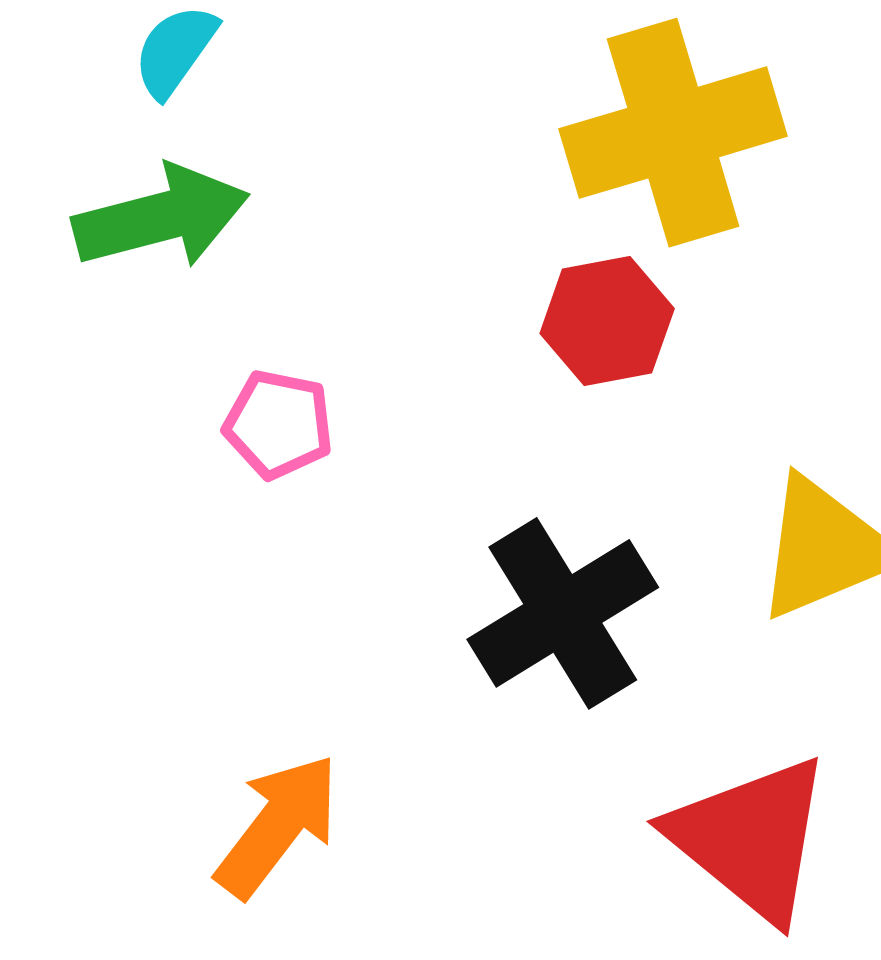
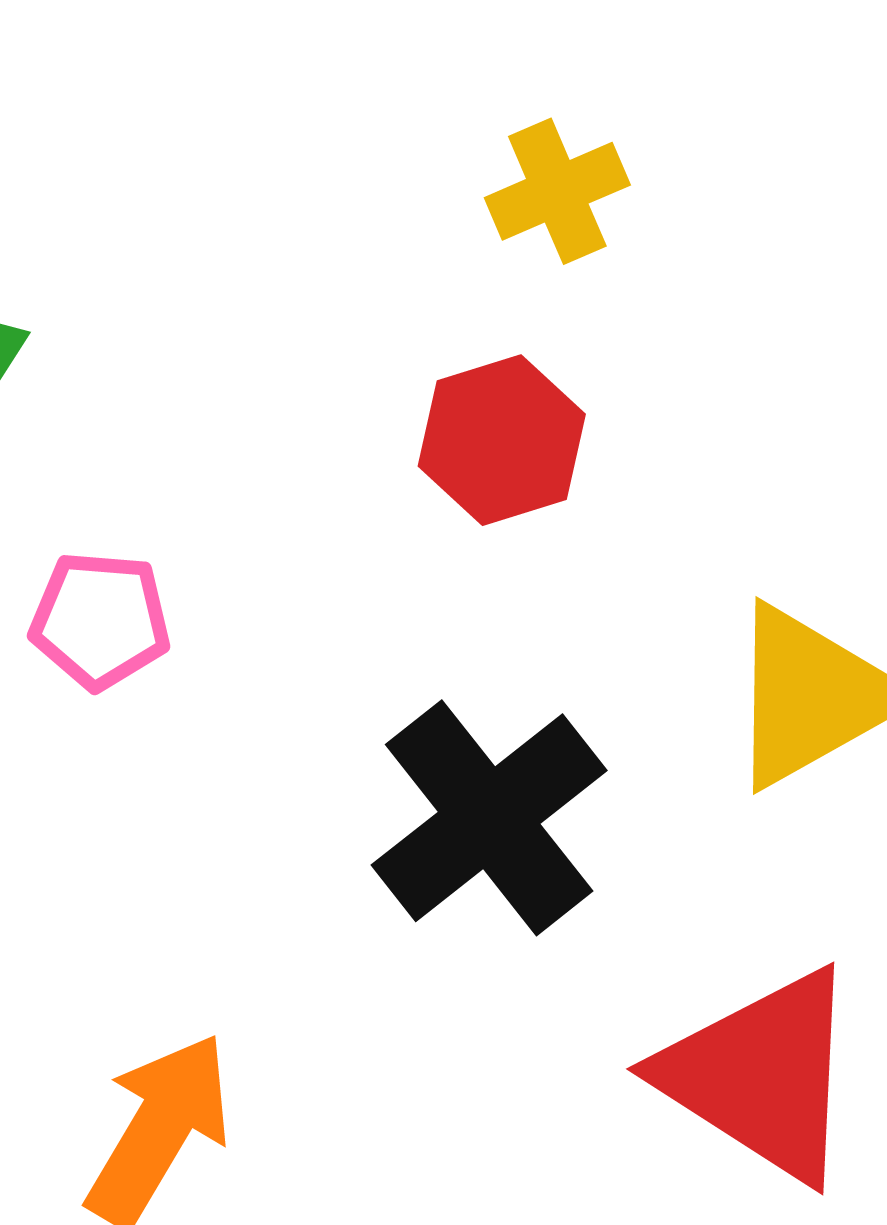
yellow cross: (673, 133) -> (557, 191), size x0.5

